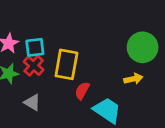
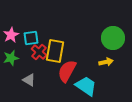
red cross: (34, 66) -> (39, 52), moved
red semicircle: (82, 91) -> (67, 71), size x1.6

